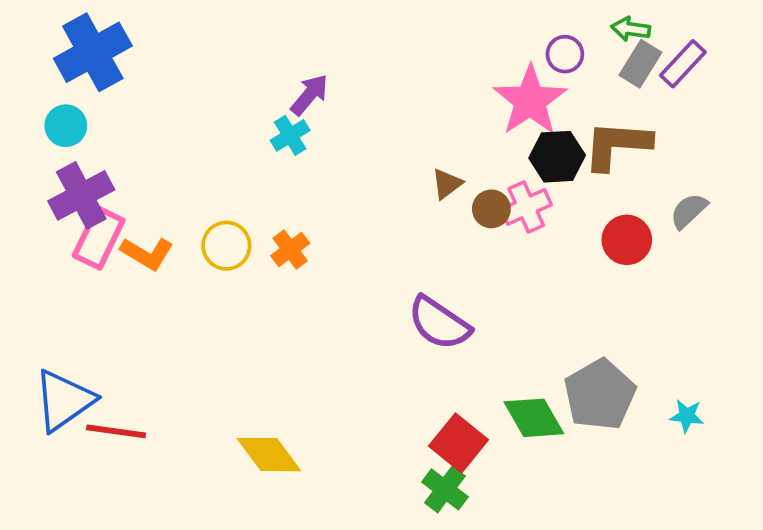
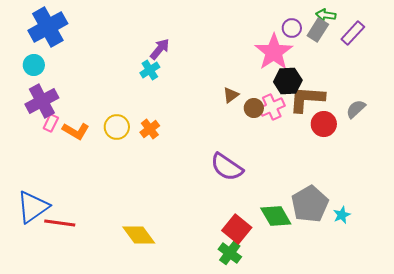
gray rectangle: (640, 64) -> (318, 30), moved
brown L-shape: (617, 145) -> (307, 99), moved
pink rectangle: (99, 238) -> (51, 123), size x0.6
cyan star: (687, 416) -> (342, 215), moved, turned -30

